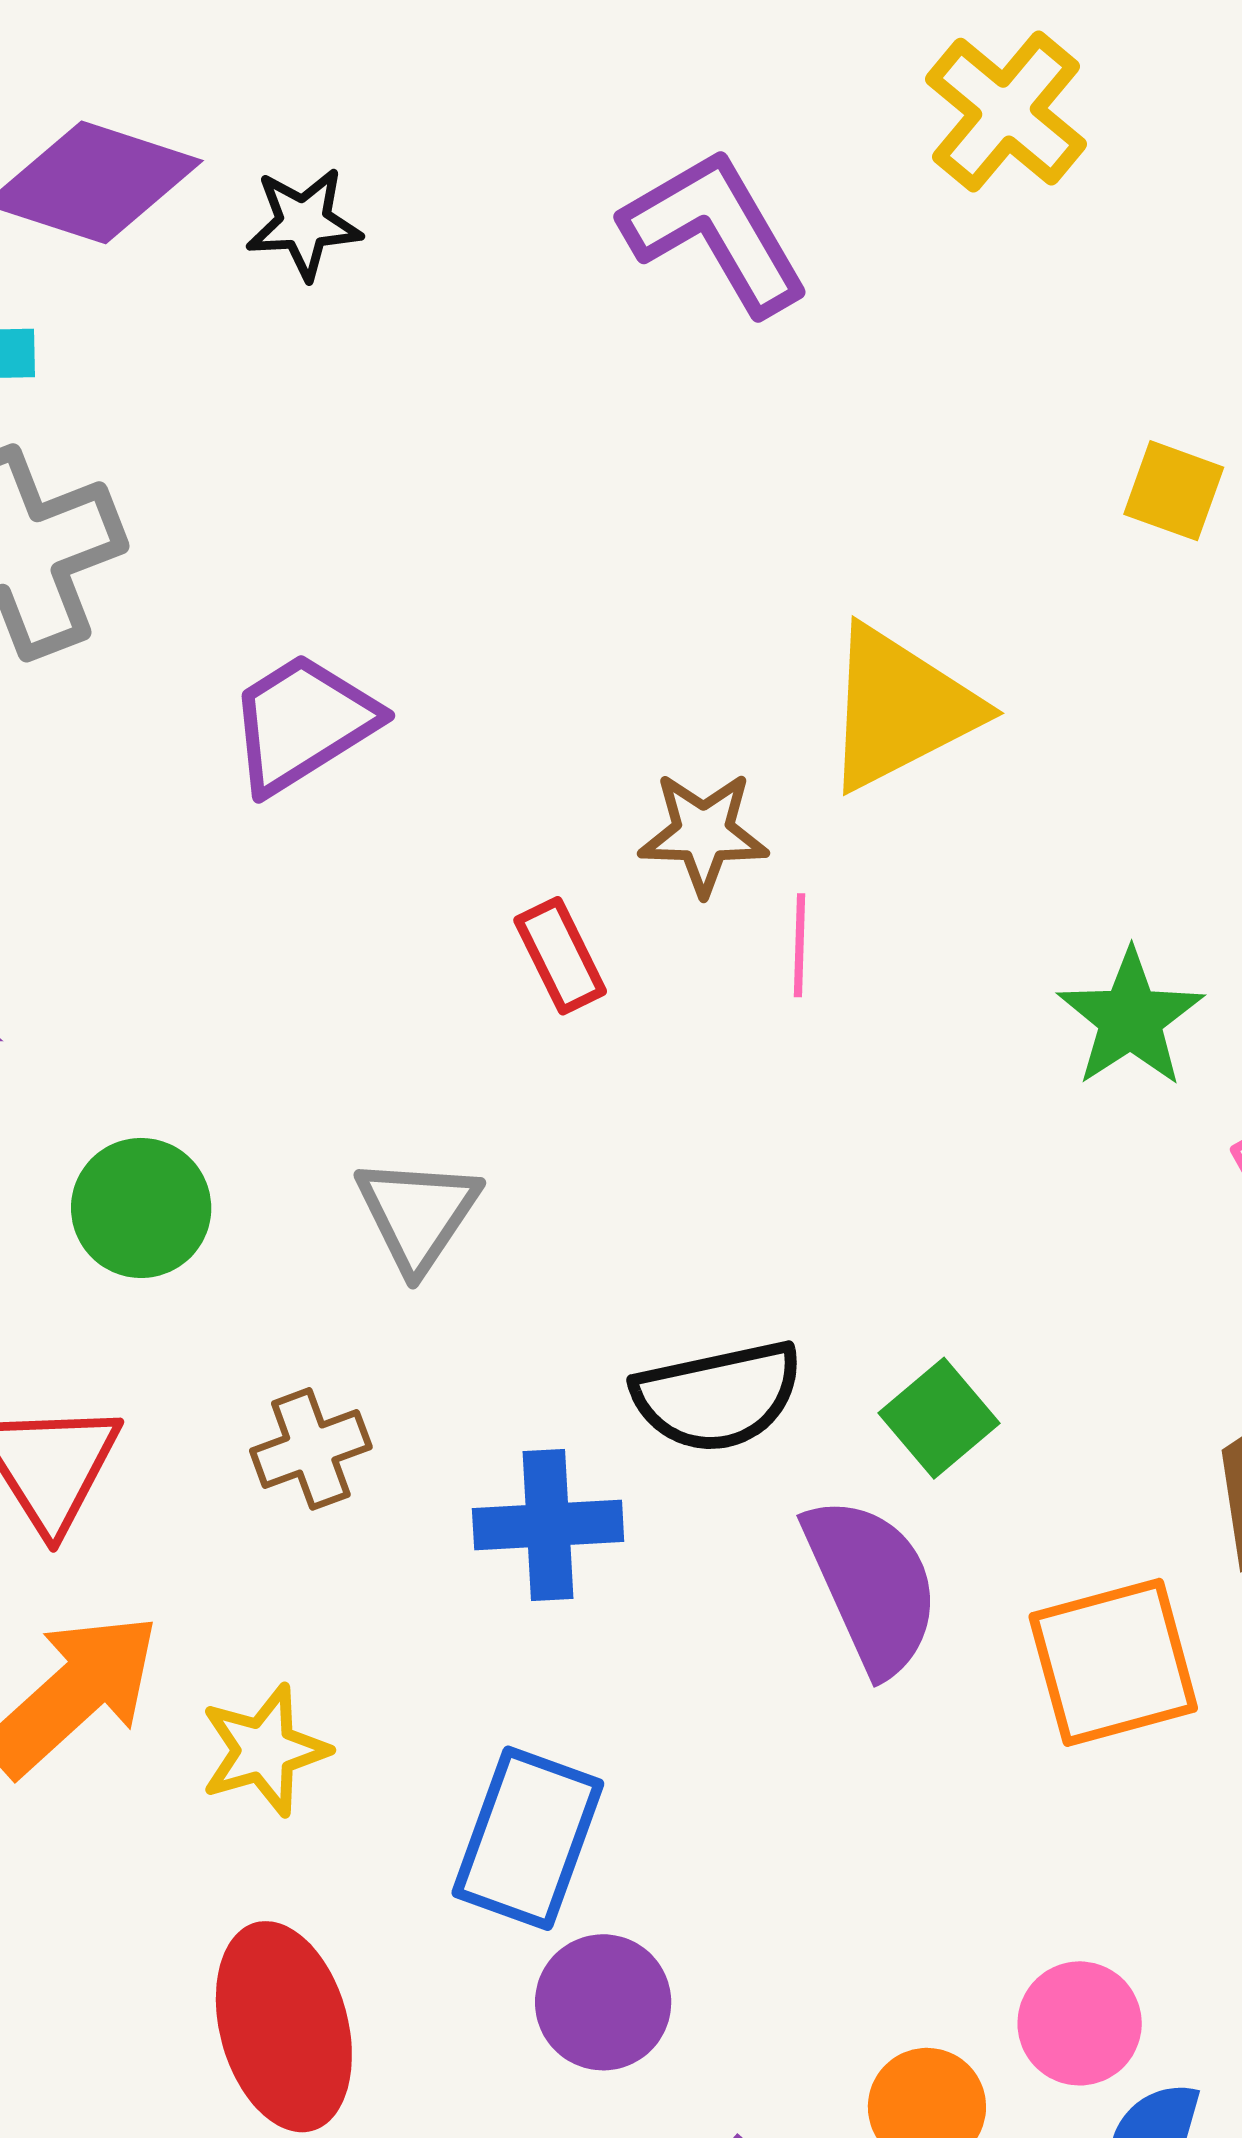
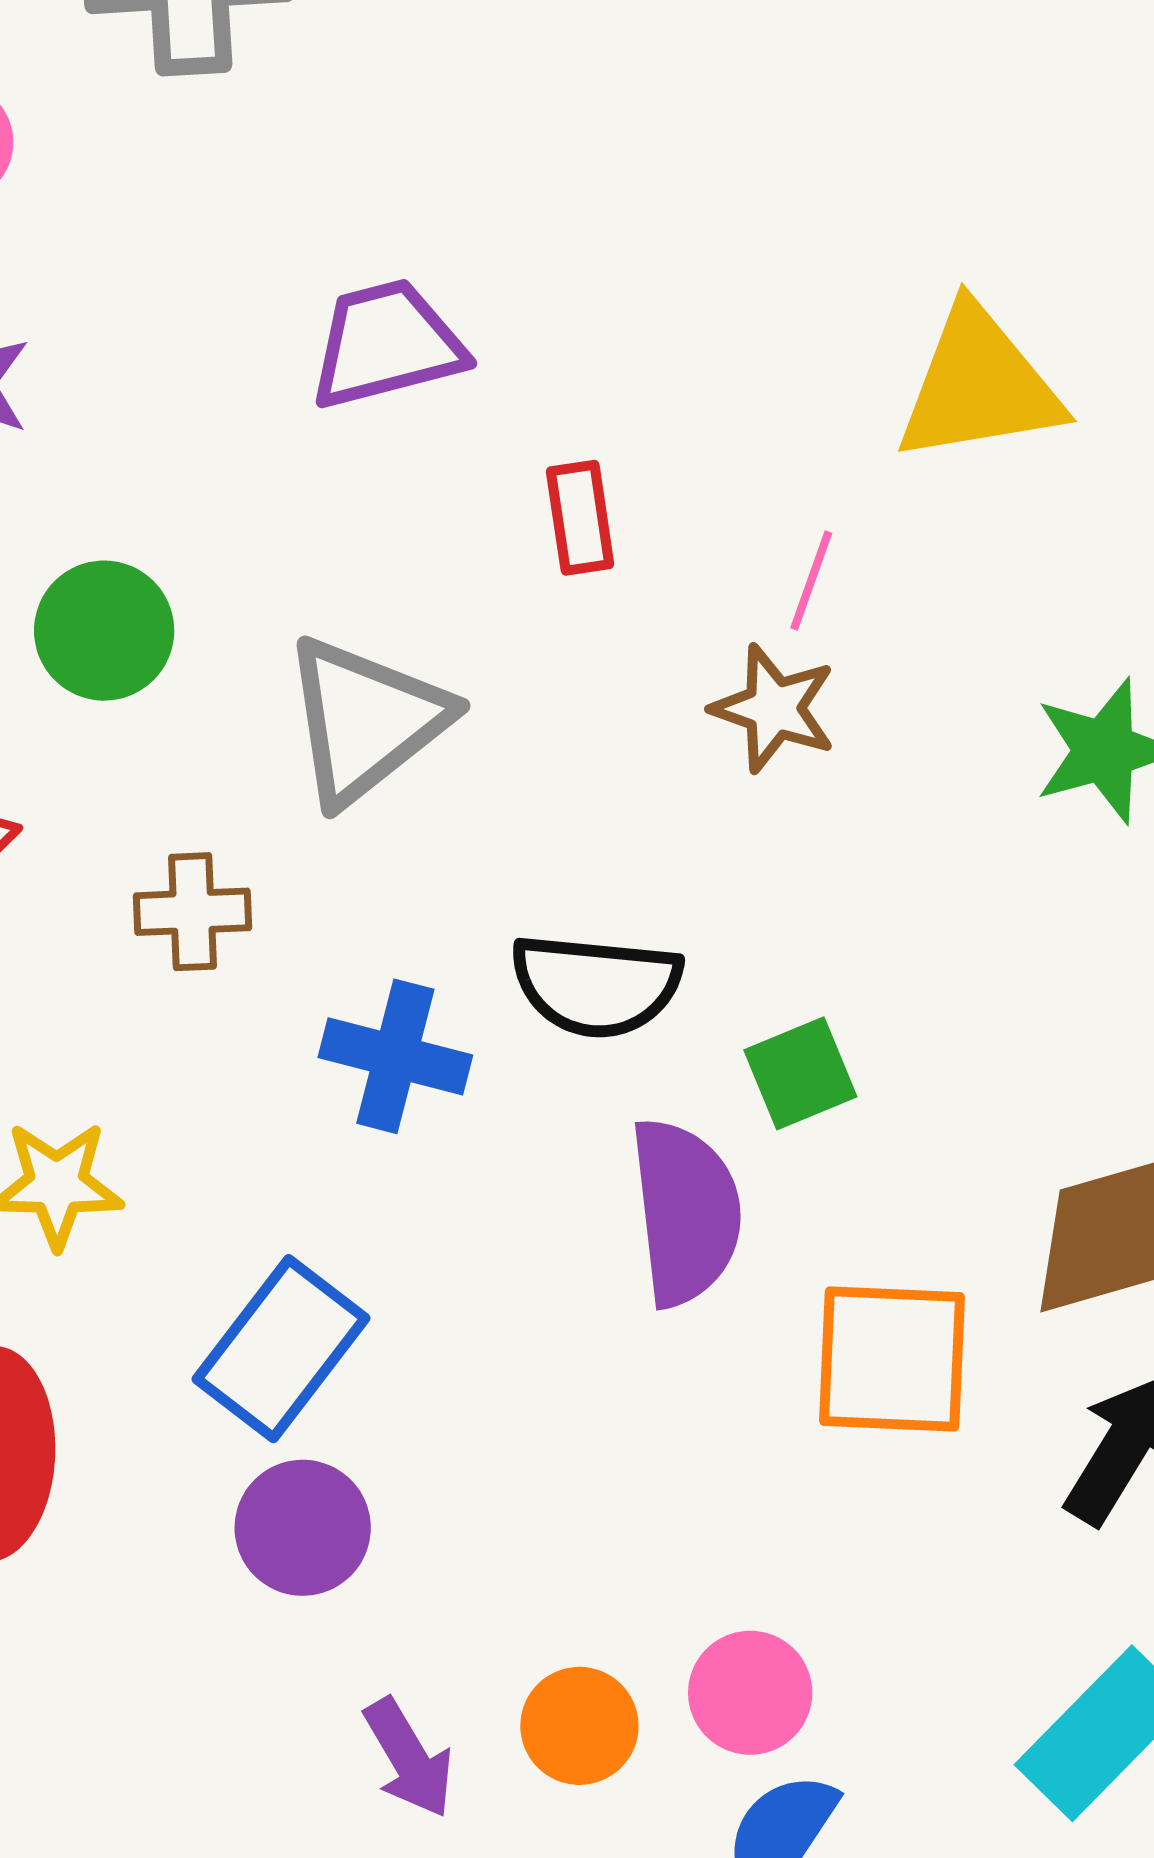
purple trapezoid: (303, 723) -> (387, 344), moved
brown star: (703, 833) -> (774, 708), moved
gray triangle: (418, 1214) -> (366, 720), size x1.4

